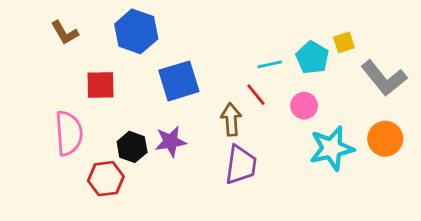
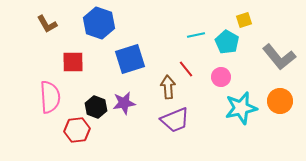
yellow square: (344, 42) -> (244, 20), moved
cyan line: (270, 64) -> (196, 35), moved
purple trapezoid: (241, 165) -> (175, 120), turned 60

